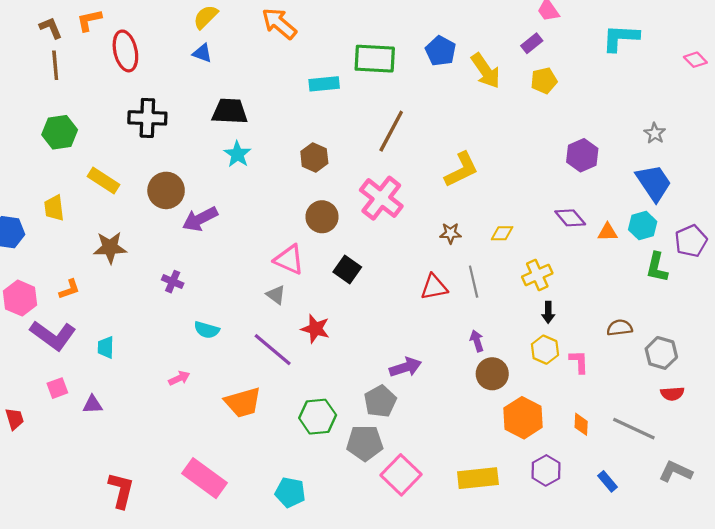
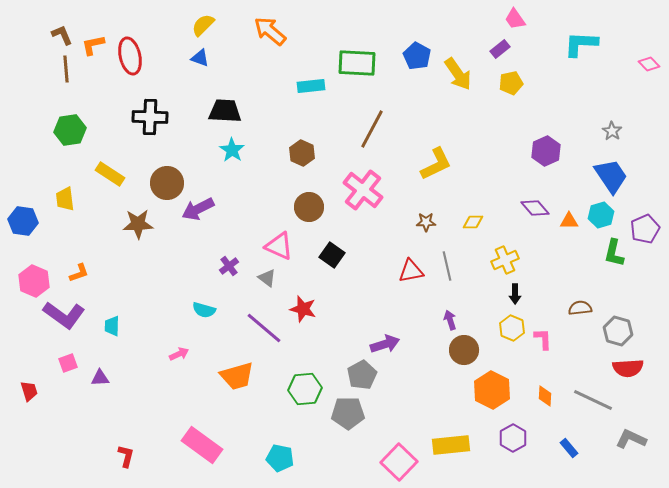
orange L-shape: (89, 20) -> (93, 45), moved
brown star: (110, 248) -> (138, 224), moved
purple cross: (173, 282) -> (229, 266), moved, turned 30
red semicircle: (672, 394) -> (628, 368), size x1.4
pink square: (401, 475) -> (399, 462), moved
red L-shape: (121, 490) -> (126, 456), size x0.7

